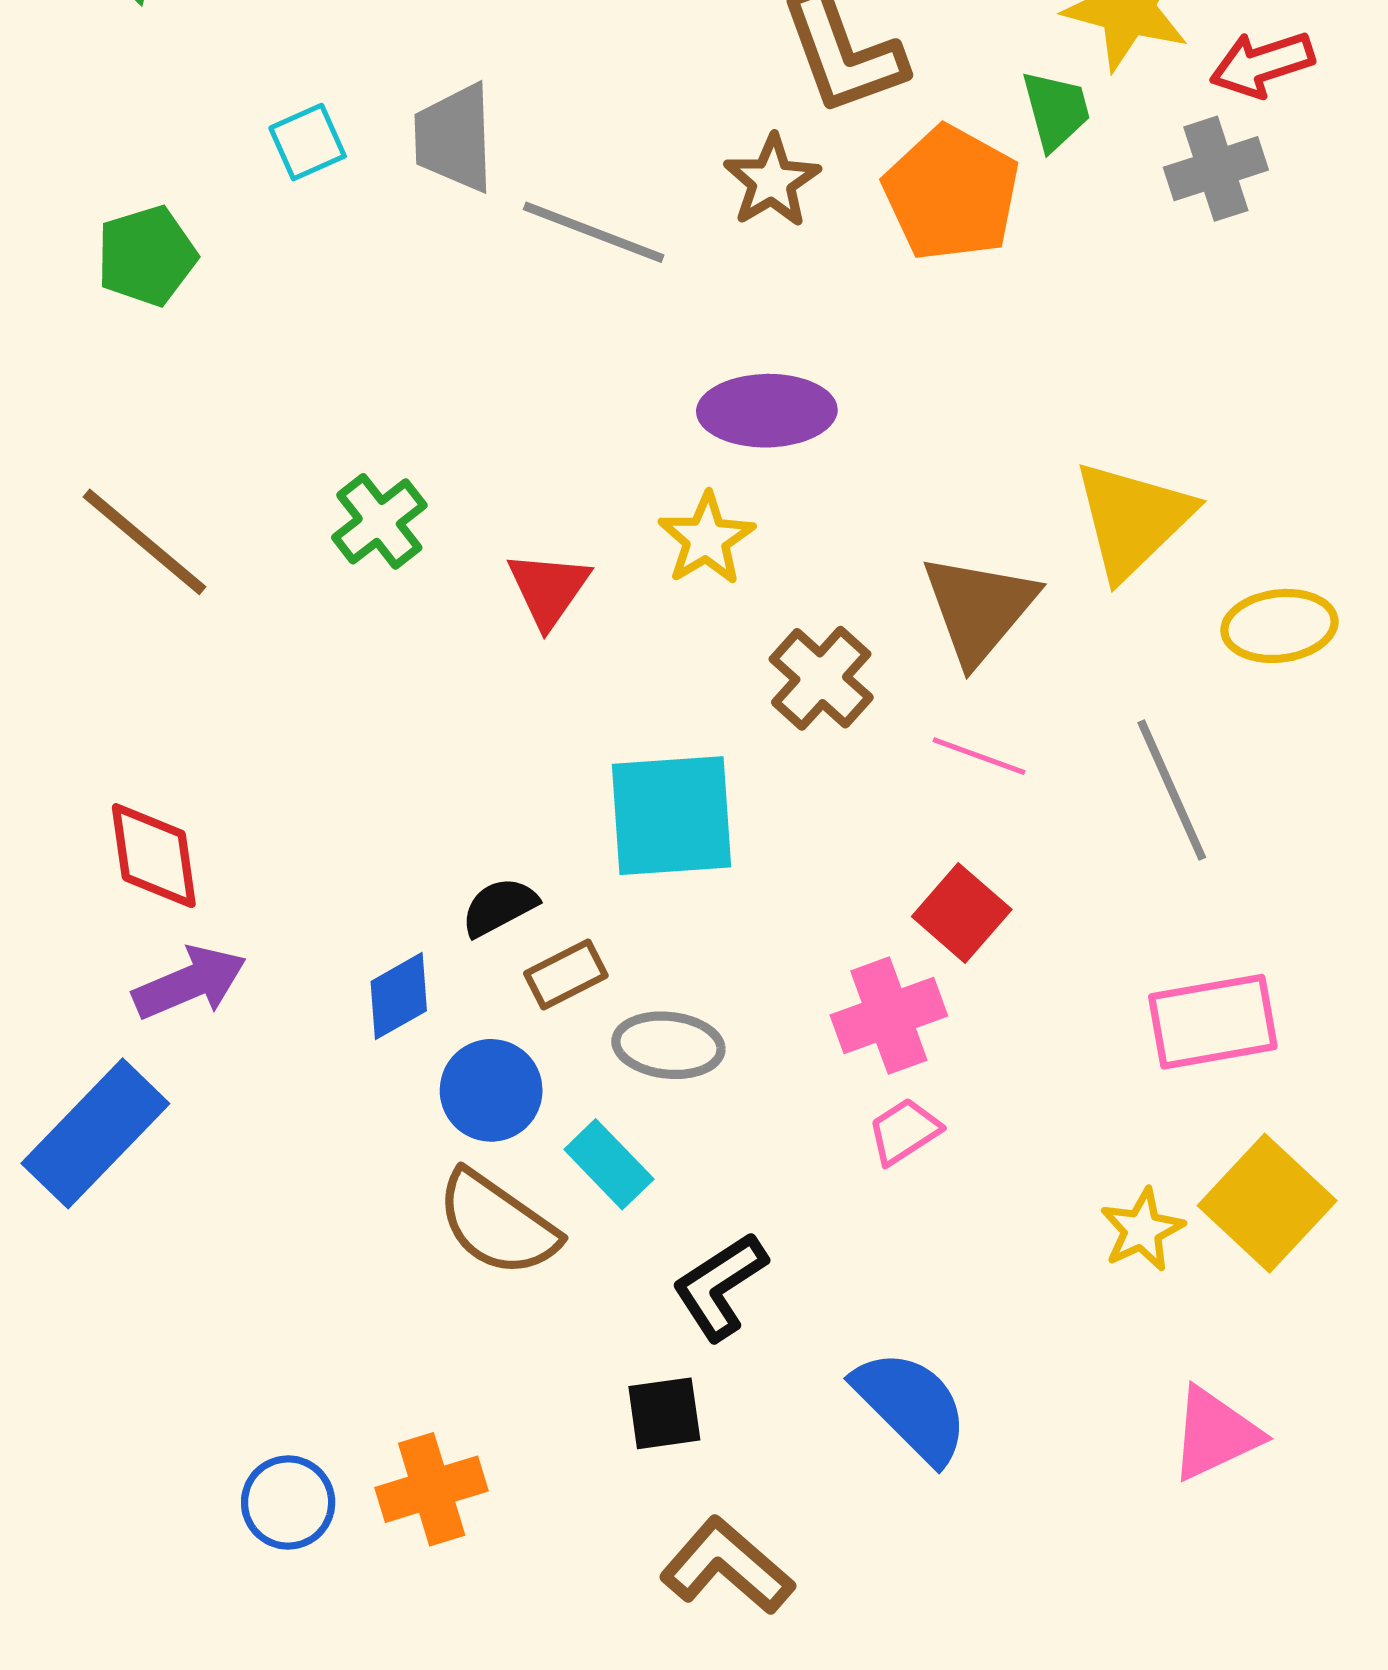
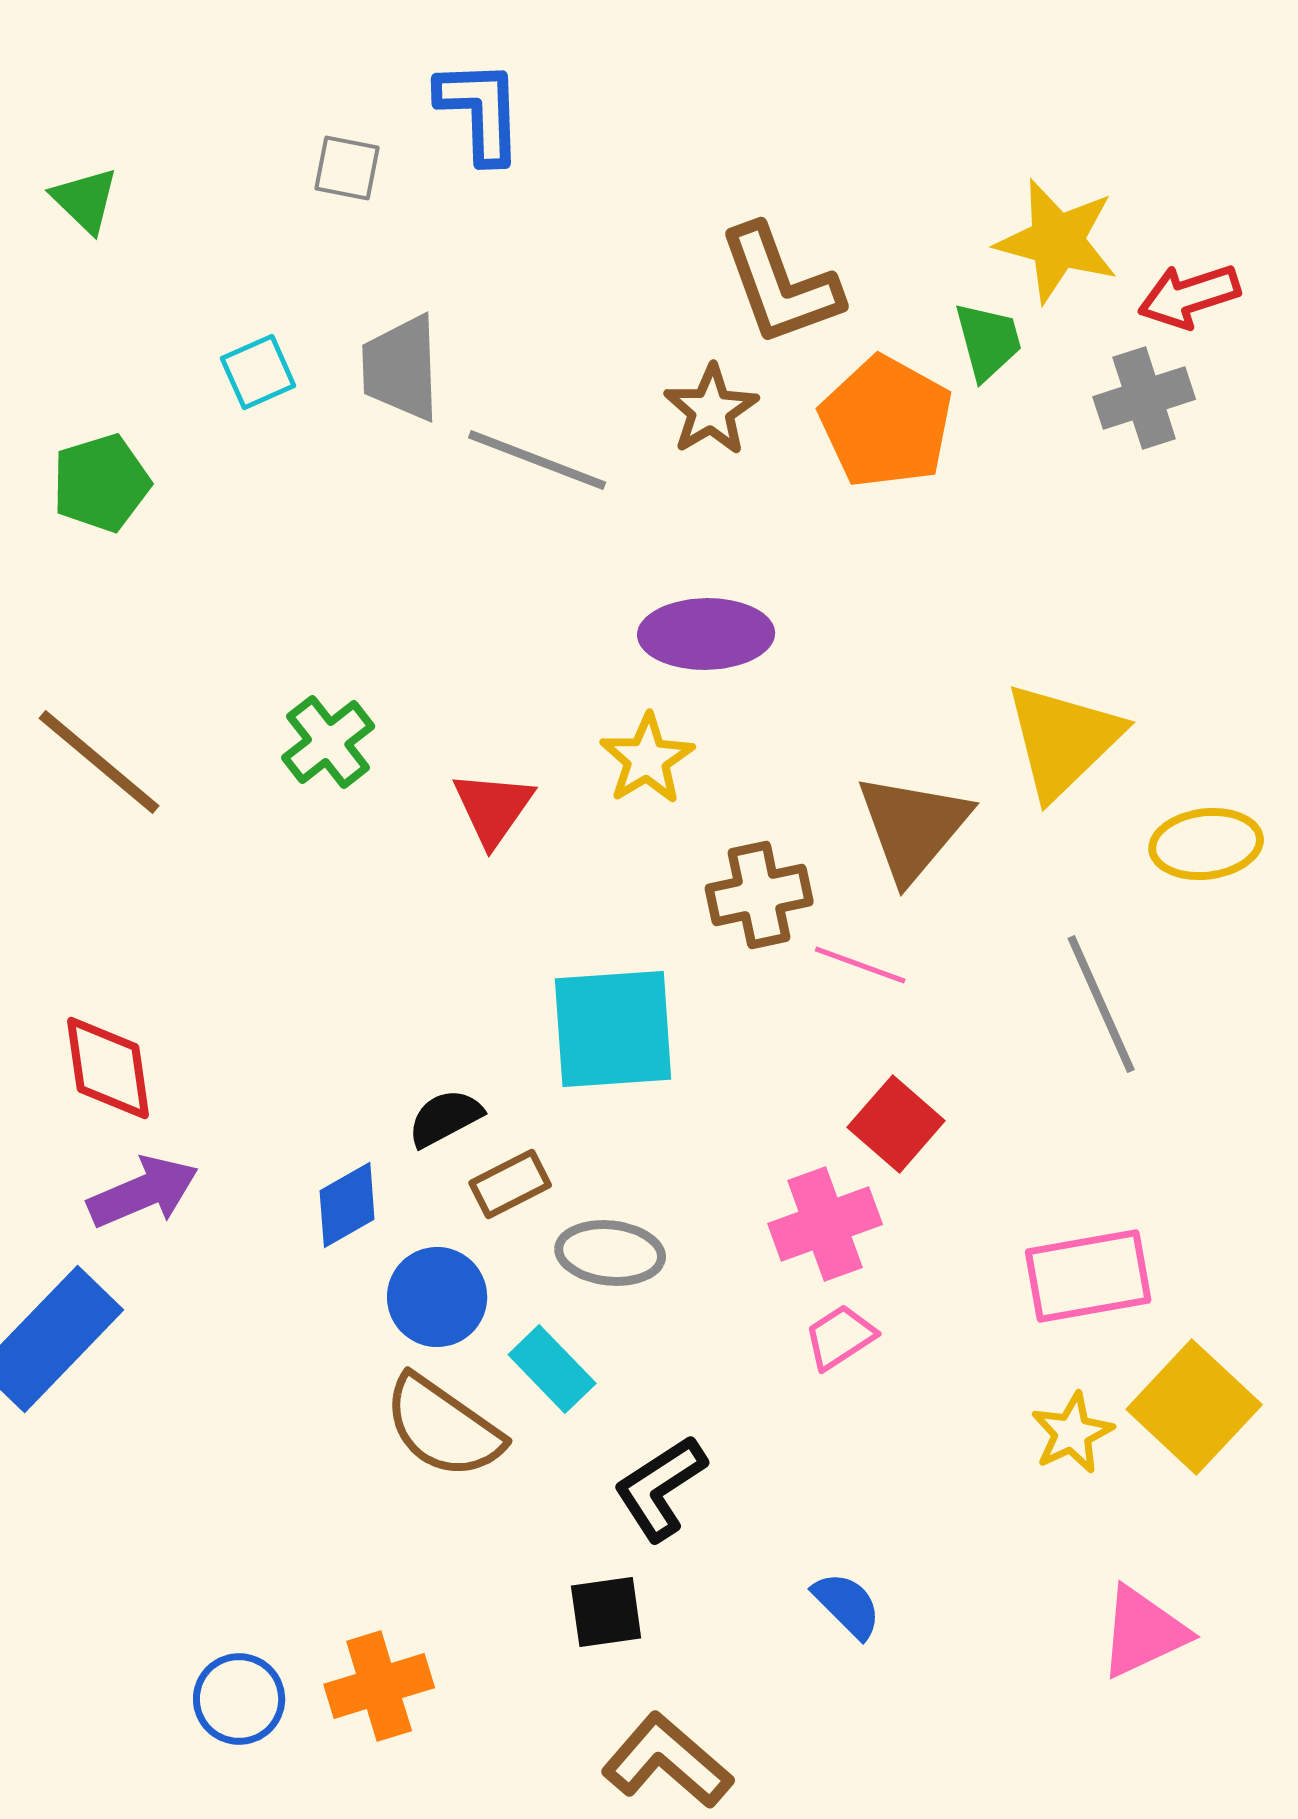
brown cross: (821, 678) -> (759, 895), turned 36
pink line: (979, 756) -> (860, 965), moved
pink rectangle: (1213, 1022) -> (1088, 1276), moved
blue semicircle: (911, 1406) -> (847, 1605), size x0.6

